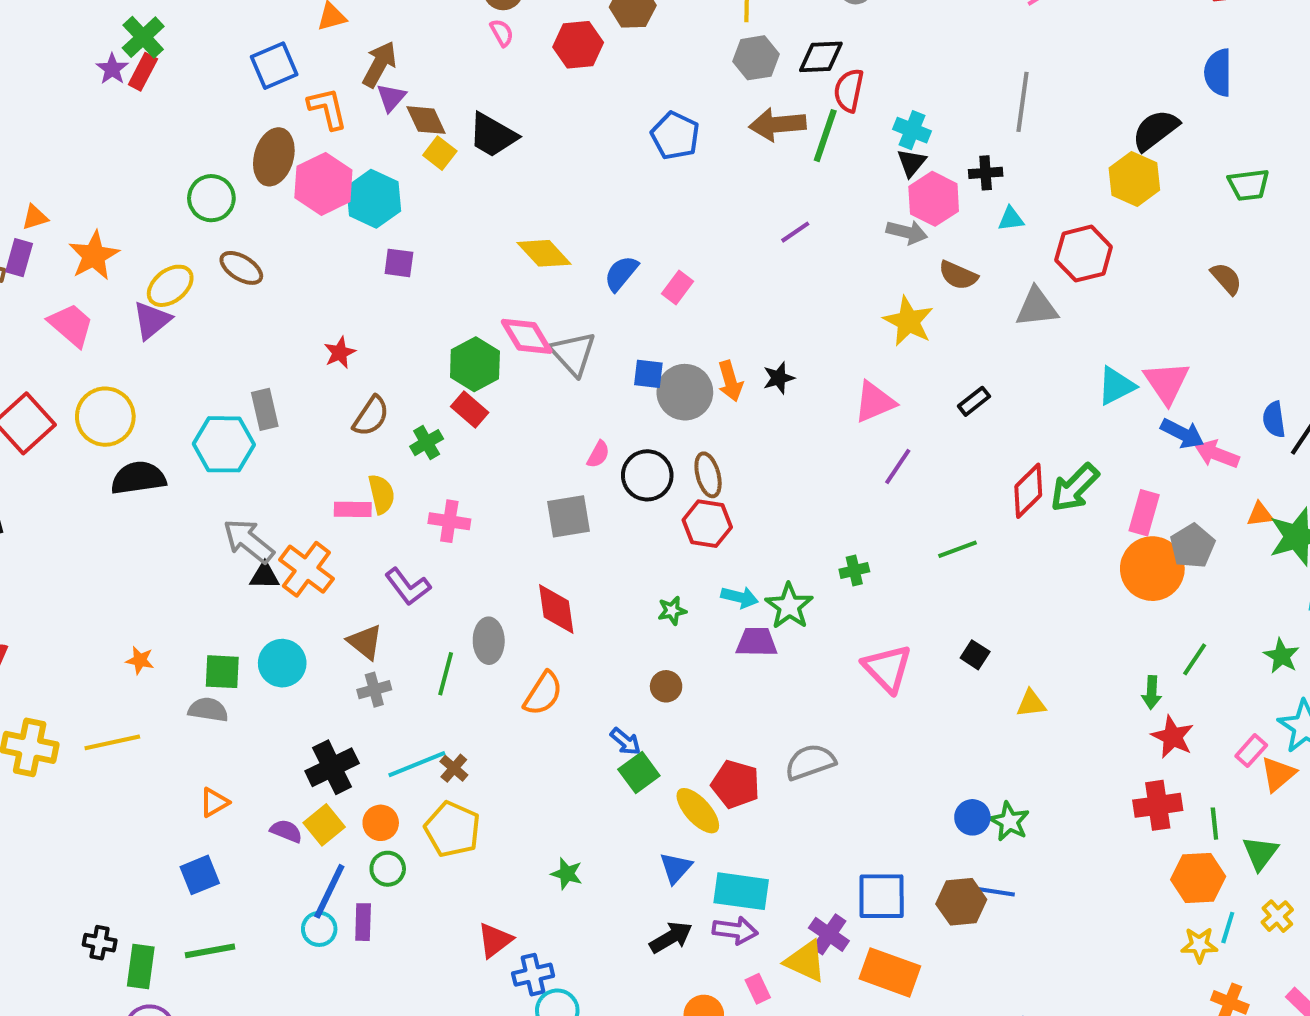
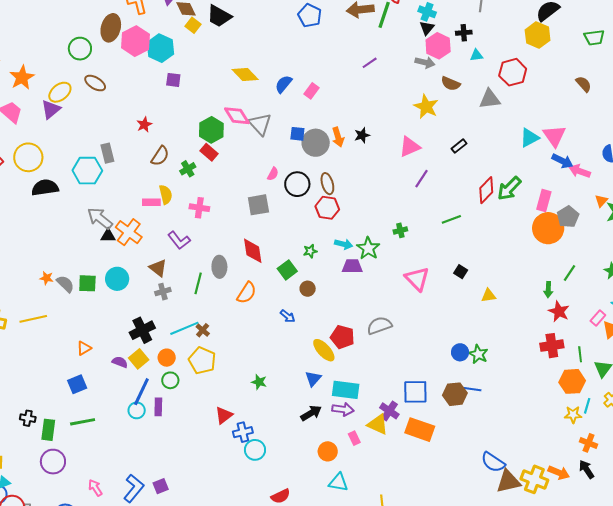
orange triangle: (1260, 514) -> (601, 201), turned -40
gray semicircle: (208, 710) -> (65, 284), moved, turned 36
green square: (639, 772) -> (287, 270), moved

